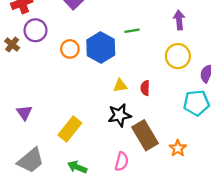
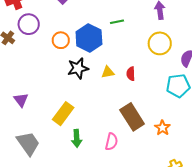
black star: (119, 115) -> (78, 68), moved
gray trapezoid: (31, 160) -> (28, 143), turned -84
green arrow: (77, 167) -> (77, 138), moved, turned -114

